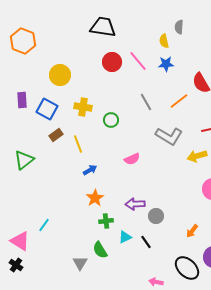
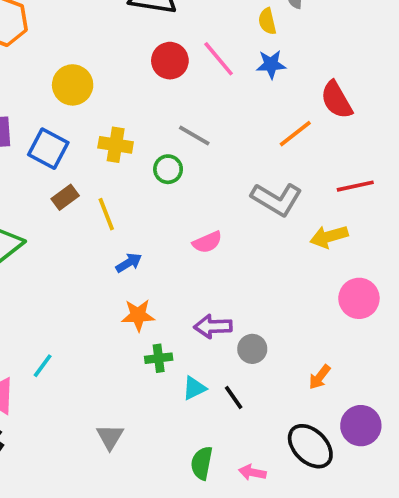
gray line: (146, 102) -> (194, 135), moved, turned -30
orange star: (95, 198) -> (138, 315), turned 30
green semicircle: (100, 250) -> (202, 463), moved, turned 42

